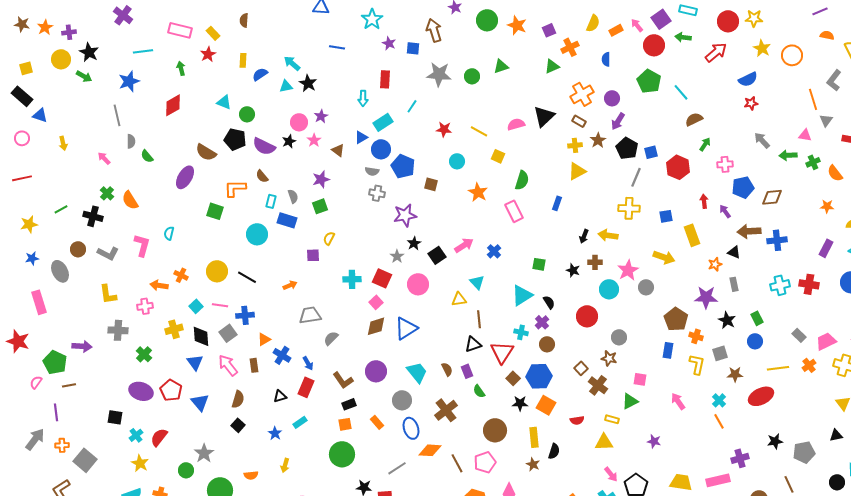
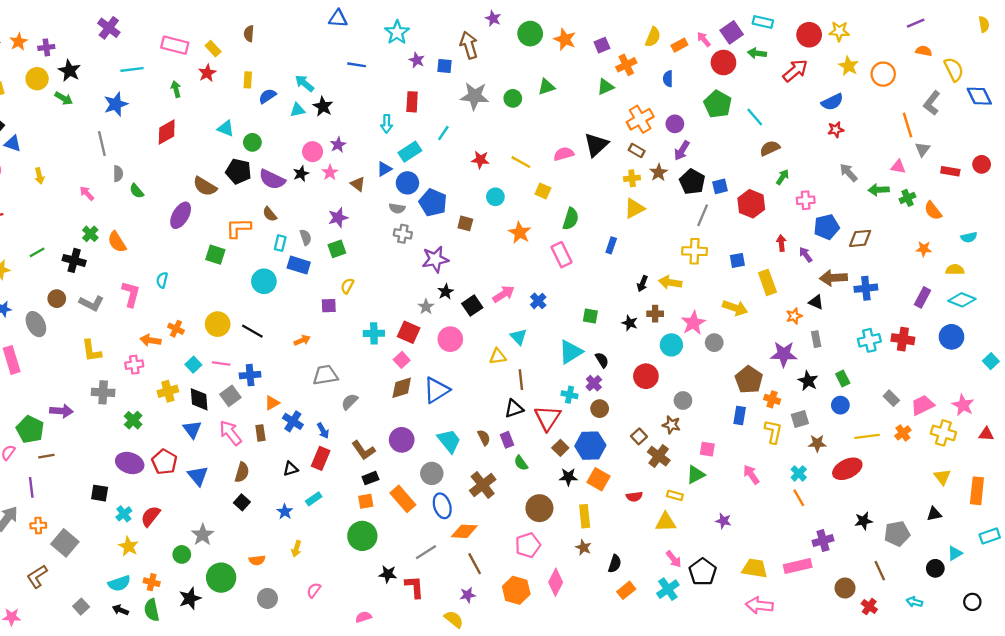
orange rectangle: (377, 422) -> (403, 499), size x1.6
black semicircle: (554, 451) -> (615, 564), moved
brown line: (457, 463) -> (475, 564), moved

